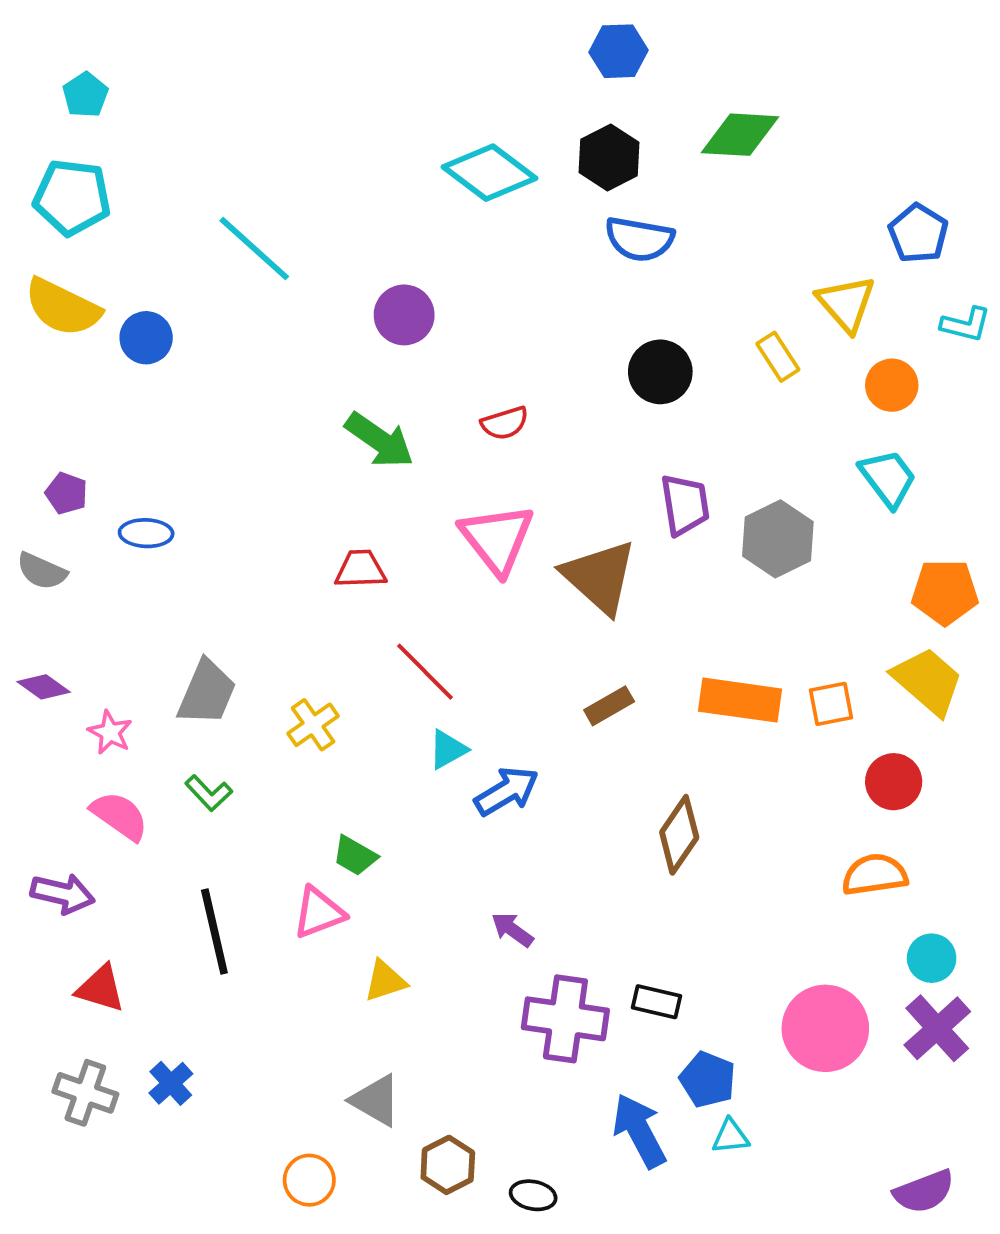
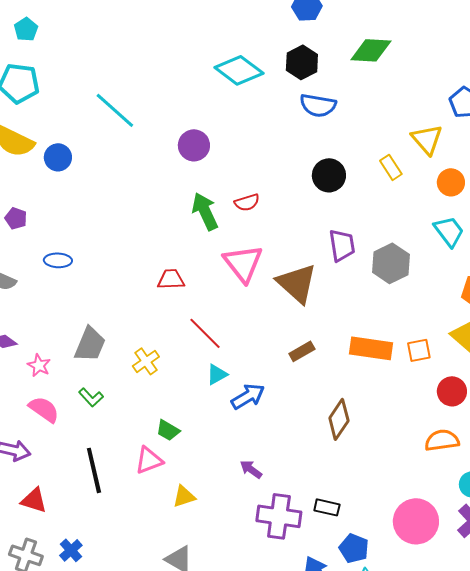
green arrow: (379, 440) -> (205, 211), moved, turned -150
purple pentagon: (66, 493) -> (16, 218), moved

